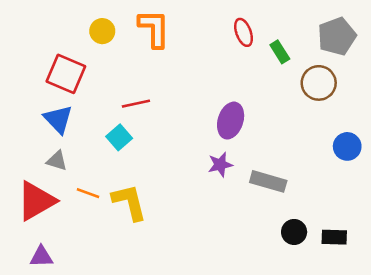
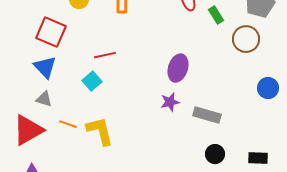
black circle: (294, 232) -> (215, 154), moved

